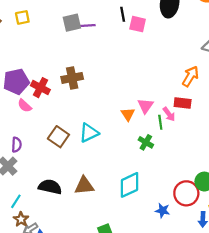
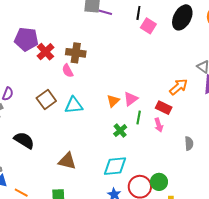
pink semicircle: (25, 106) -> (68, 71), moved
pink arrow: (169, 114) -> (159, 125), moved
cyan diamond: (130, 185) -> (115, 166), moved
brown triangle: (84, 186) -> (67, 161), moved

